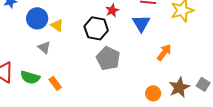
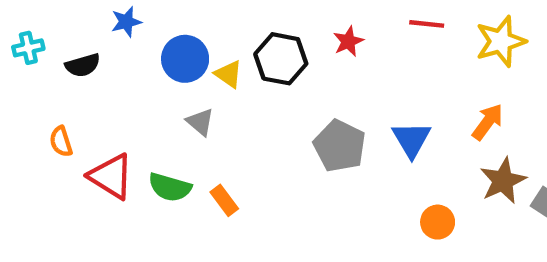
blue triangle: (141, 23) -> (411, 139), moved
black hexagon: (96, 28) -> (281, 59), moved
orange arrow: (164, 52) -> (488, 122), moved
brown star: (179, 87) -> (503, 181), moved

